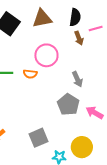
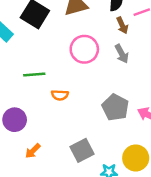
orange semicircle: (30, 74) -> (60, 95), moved
gray arrow: (77, 79) -> (122, 54), moved

